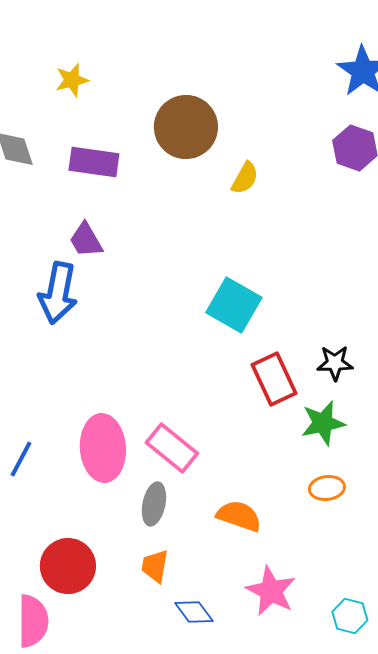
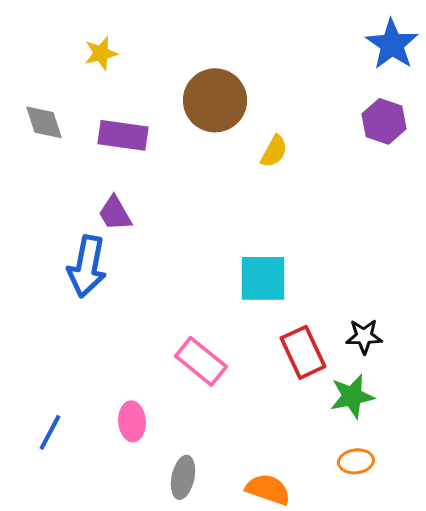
cyan square: (234, 305) -> (263, 278), turned -30
pink ellipse: (103, 448) -> (132, 421), size x0.6
pink rectangle: (172, 448) -> (201, 361), moved

